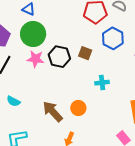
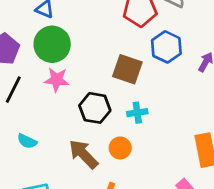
brown square: (85, 53) -> (127, 69), size x1.5
black hexagon: (59, 57) -> (95, 108), moved
cyan cross: (102, 83) -> (137, 113), moved

